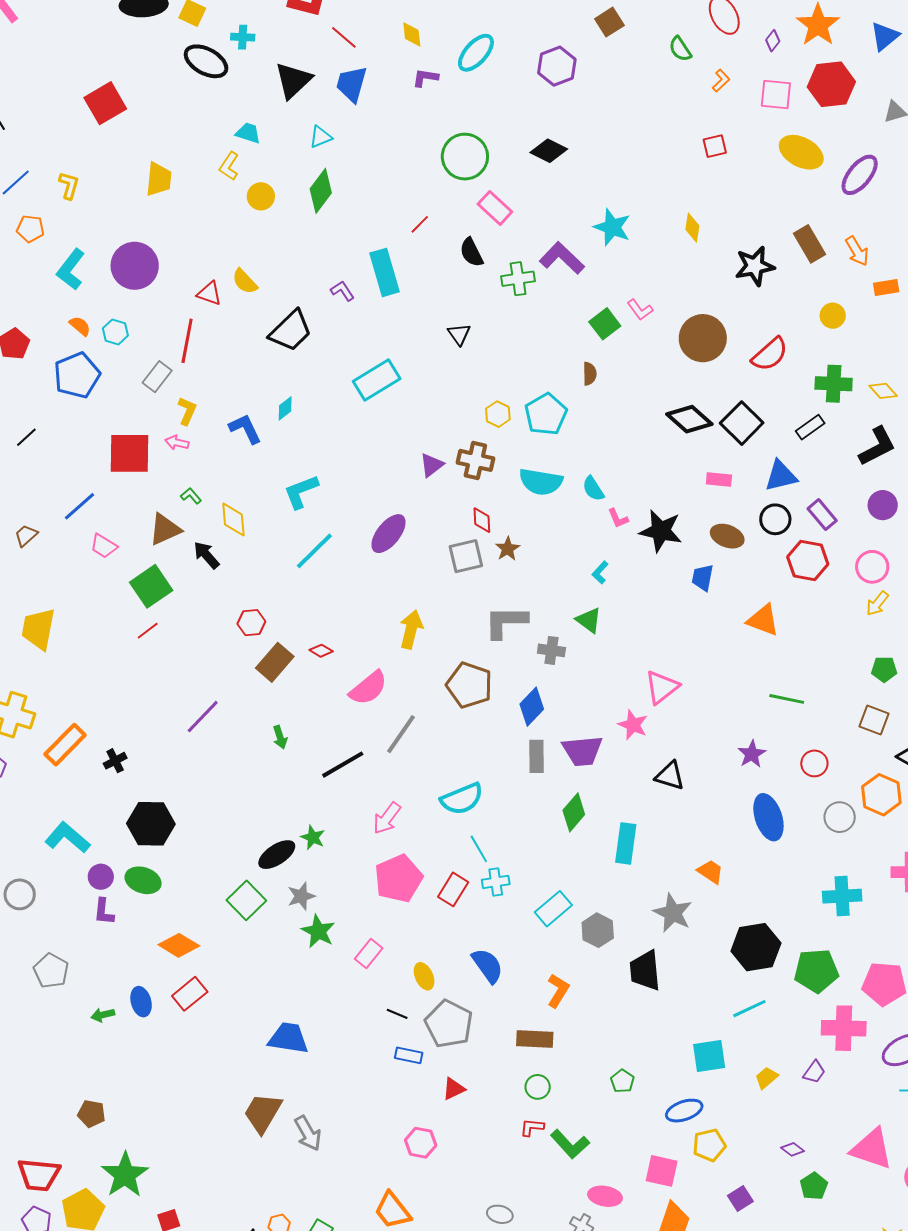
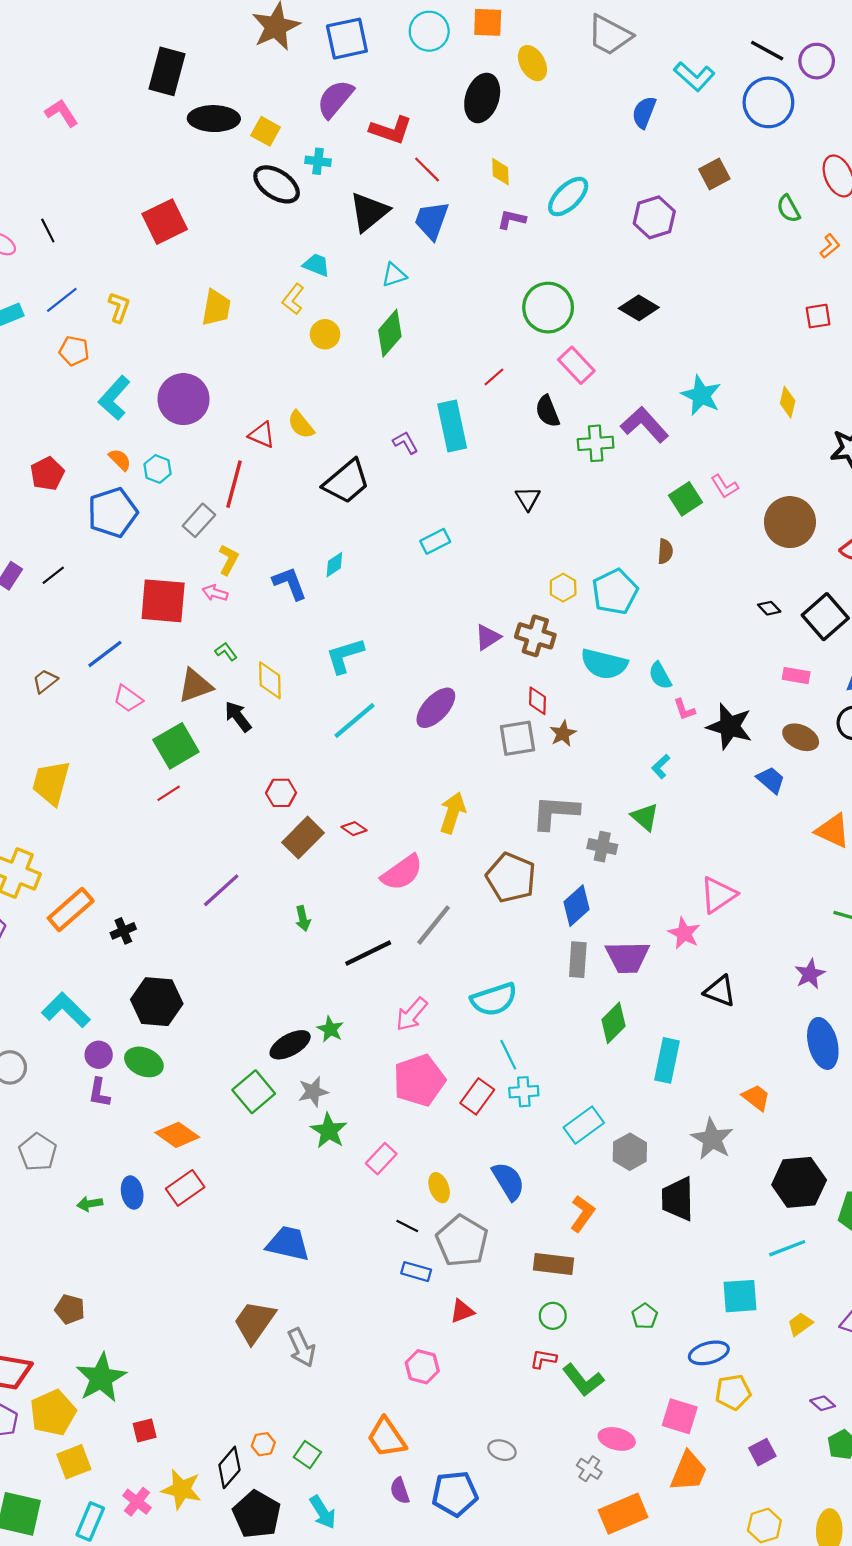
cyan rectangle: (377, 380) -> (435, 541), size x0.6
black diamond: (689, 419) -> (769, 608), size x0.5
blue trapezoid: (703, 578) -> (771, 780), turned 116

